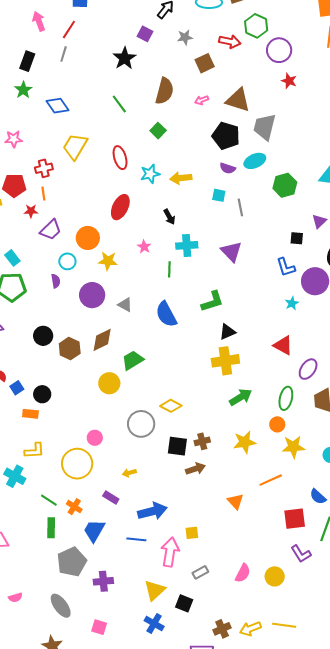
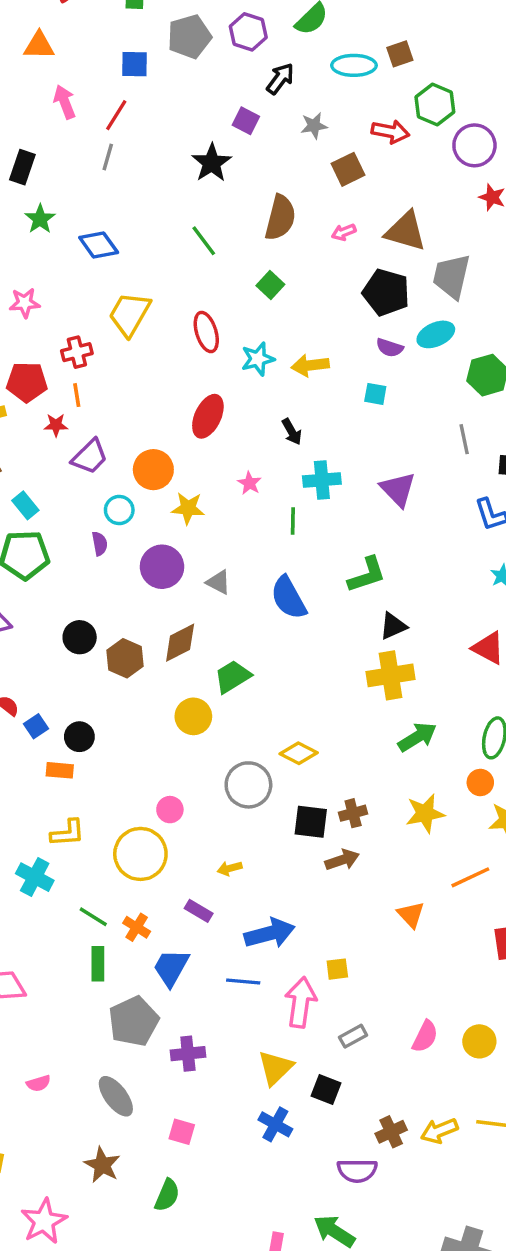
black rectangle: (27, 61) -> (22, 167), moved
gray line: (240, 207) -> (464, 439), moved

